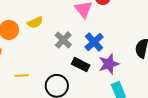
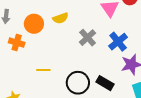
black rectangle: (81, 65) -> (105, 83), moved

